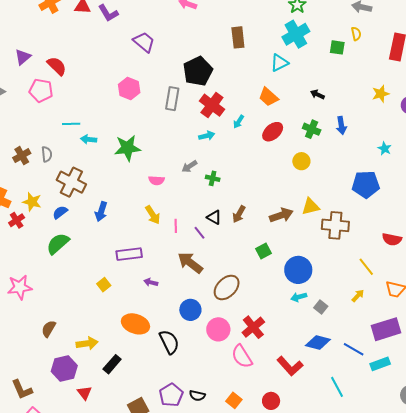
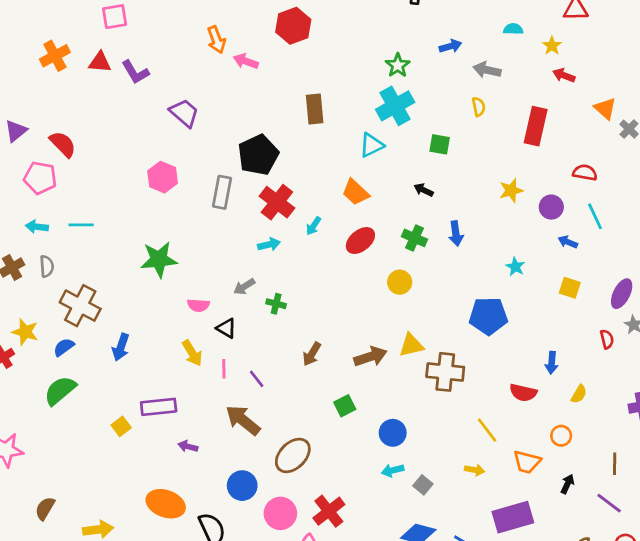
green square: (337, 47) -> (440, 144), moved
cyan arrow: (89, 139) -> (37, 227), moved
black triangle: (214, 217) -> (226, 328), moved
blue circle: (298, 270) -> (393, 433), size x0.7
yellow square: (104, 285) -> (121, 426), moved
yellow arrow: (358, 296) -> (475, 470), turned 56

